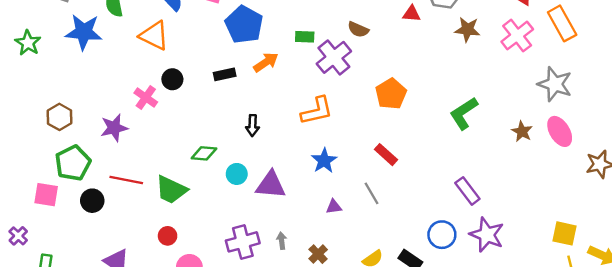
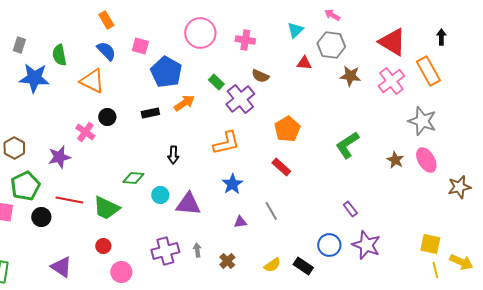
green rectangle: (305, 37) -> (216, 82), turned 42
red rectangle: (386, 155) -> (281, 167), moved
purple rectangle: (467, 191) -> (350, 209), size x0.7

